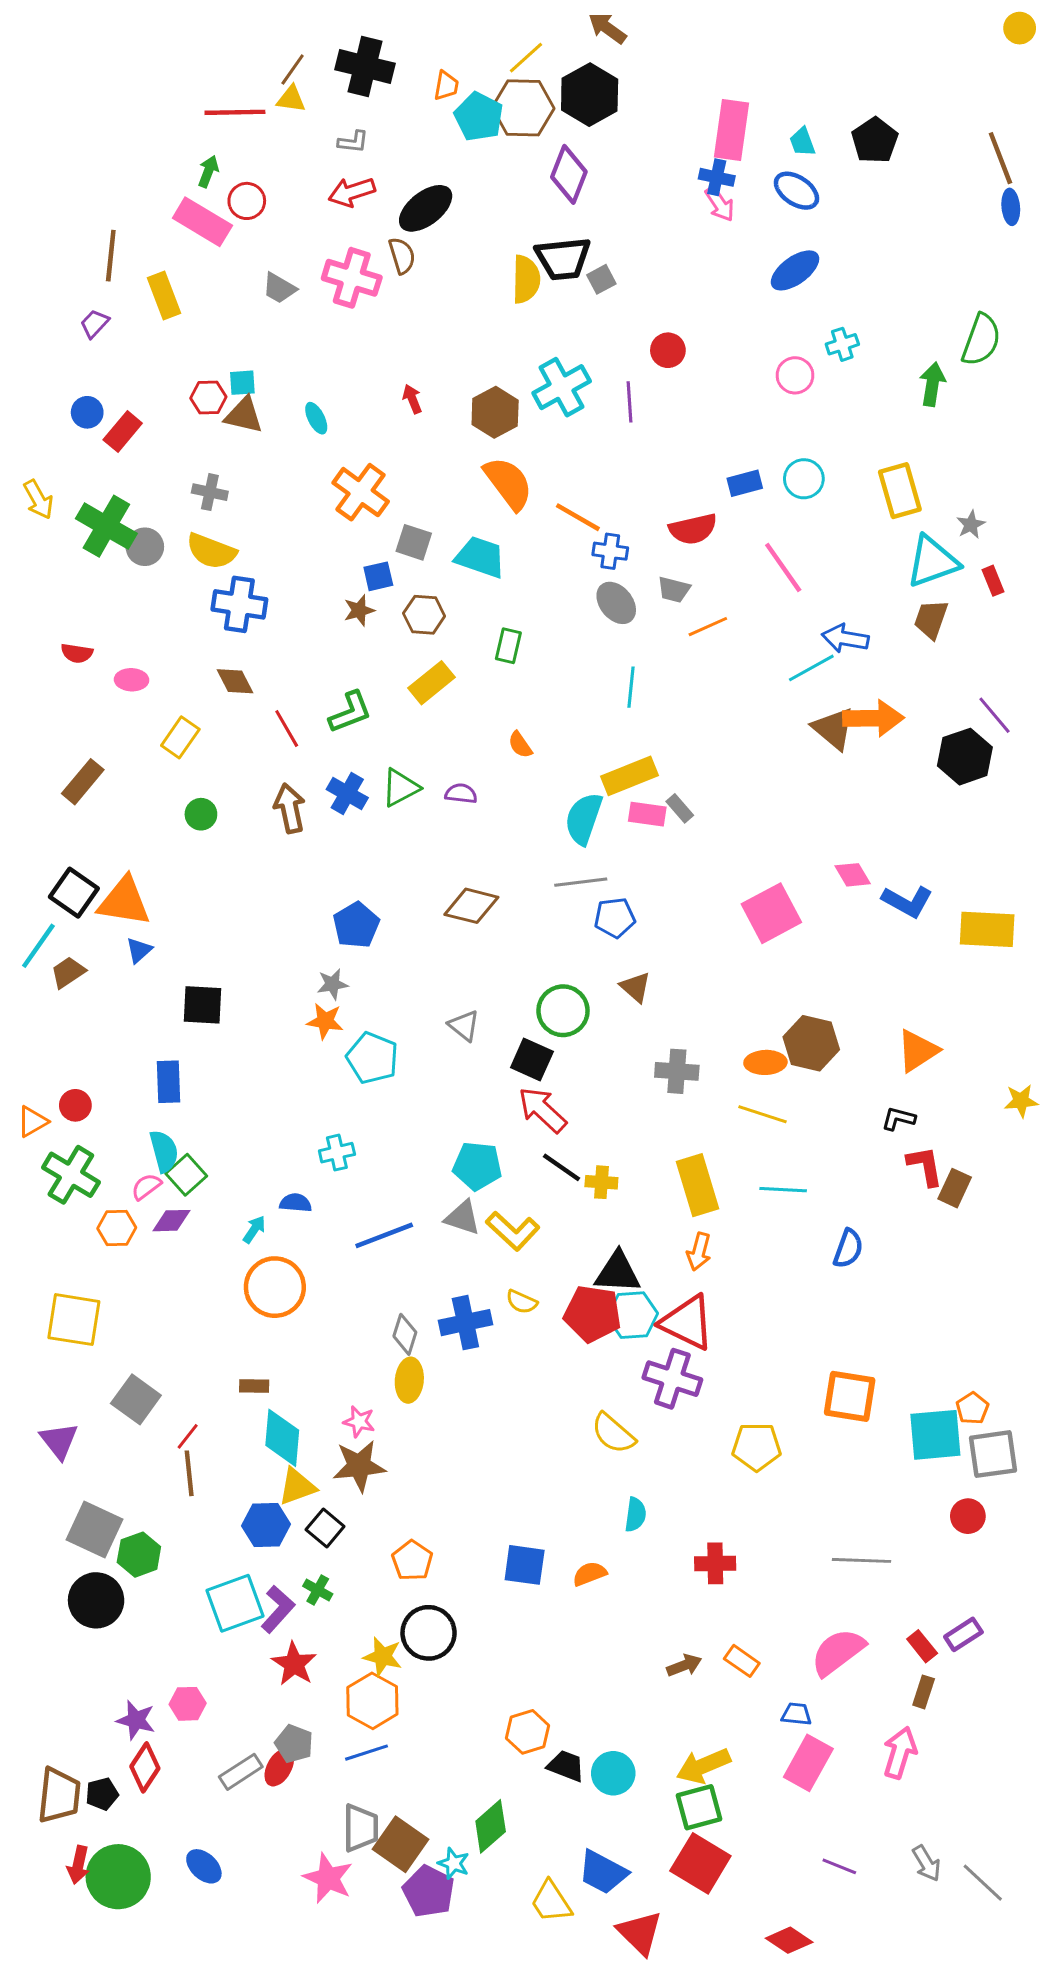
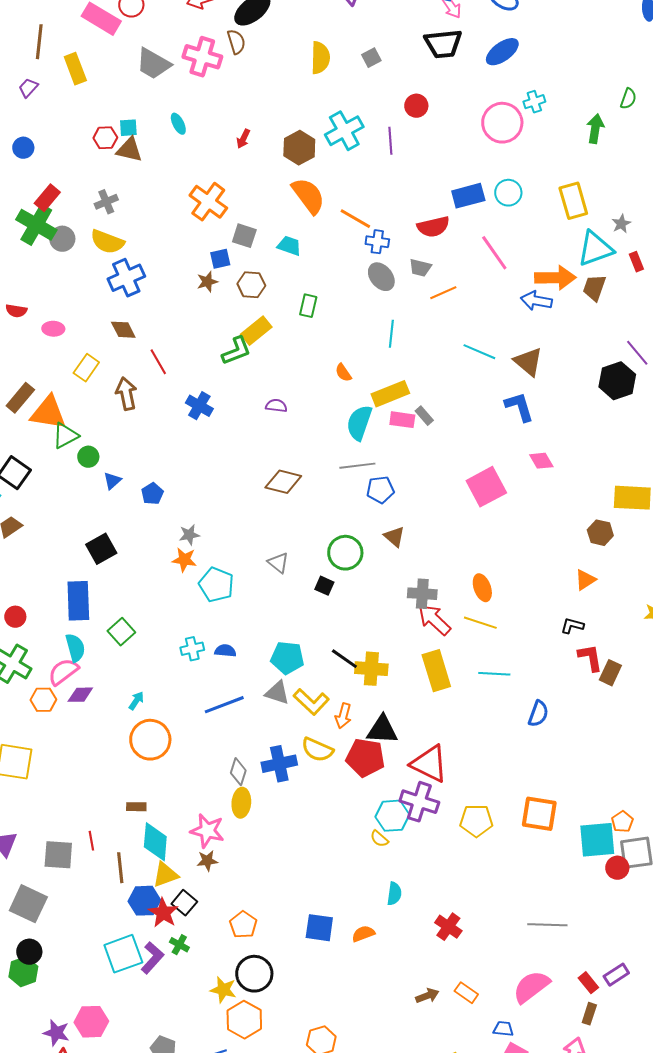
black trapezoid: (563, 259) -> (443, 44), moved
gray trapezoid: (279, 288) -> (153, 64), size x1.5
green semicircle: (981, 340) -> (628, 99), size x0.6
pink circle: (795, 375) -> (502, 123), size x1.6
red arrow: (412, 399) -> (243, 139), turned -132
cyan ellipse: (316, 418) -> (178, 124), moved
red rectangle: (123, 431) -> (47, 198), moved
blue rectangle: (745, 483) -> (468, 196), size x1.4
gray cross: (210, 492) -> (106, 202), turned -35
cyan trapezoid: (480, 557) -> (289, 246), size x0.7
blue cross: (239, 604) -> (126, 278), turned -33
cyan line: (811, 668) -> (479, 352), moved, turned 52
green L-shape: (350, 712) -> (236, 351), moved
orange arrow: (873, 718) -> (555, 278), moved
orange semicircle: (520, 745) -> (343, 373), moved
green triangle: (400, 788) -> (65, 436), moved
brown arrow: (290, 808) -> (126, 394), moved
green circle: (201, 814) -> (88, 457), moved
orange triangle: (124, 901) -> (48, 413), moved
blue L-shape: (907, 901) -> (519, 407), moved, turned -136
blue pentagon: (356, 925) -> (152, 494), moved, size x0.7
blue triangle: (139, 950) -> (112, 481), moved
black square: (202, 1005) -> (101, 549), turned -32
brown hexagon: (811, 1043) -> (600, 533), moved, size x0.7
orange triangle: (918, 1051) -> (585, 580), size x0.7
black square: (532, 1060) -> (324, 586), size x0.7
orange ellipse: (765, 1062) -> (482, 588), turned 72
blue rectangle: (168, 1082) -> (78, 601), size x1.4
red arrow: (542, 1110) -> (434, 620), moved
green square: (186, 1175) -> (121, 632), moved
yellow cross: (601, 1182) -> (371, 669), size x1.5
pink semicircle: (146, 1187) -> (63, 672), size x1.5
blue semicircle: (296, 1203) -> (225, 651), moved
orange arrow: (699, 1252) -> (343, 716), moved
yellow semicircle: (522, 1302) -> (317, 750), size x1.5
cyan hexagon: (632, 1315) -> (392, 816), moved
gray square: (136, 1399) -> (58, 855), moved, turned -32
pink star: (359, 1422) -> (207, 831), size x1.6
yellow semicircle: (613, 1433) -> (379, 839), size x0.6
red line: (188, 1436) -> (91, 841), turned -48
yellow pentagon: (757, 1447) -> (476, 821), moved
brown star: (359, 1466) -> (207, 861), size x0.6
brown line: (189, 1473) -> (120, 868), moved
red circle: (968, 1516) -> (617, 868), moved
green hexagon: (139, 1555) -> (23, 972), moved
red cross: (715, 1563) -> (448, 927), turned 36
black circle: (96, 1600) -> (29, 952), size x0.7
red star: (294, 1664) -> (163, 913), moved
orange hexagon: (372, 1701) -> (244, 1020), moved
pink hexagon: (188, 1704) -> (91, 1022), size x1.4

